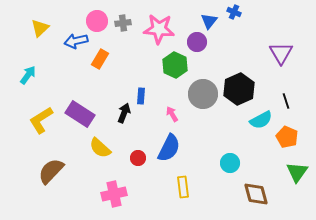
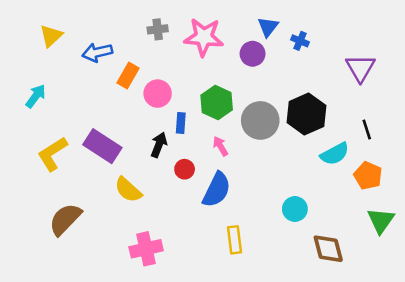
blue cross: (234, 12) -> (300, 41), moved
pink circle: (97, 21) -> (158, 94), moved
green hexagon: (175, 65) -> (217, 103), moved
red circle: (138, 158) -> (185, 169), moved

